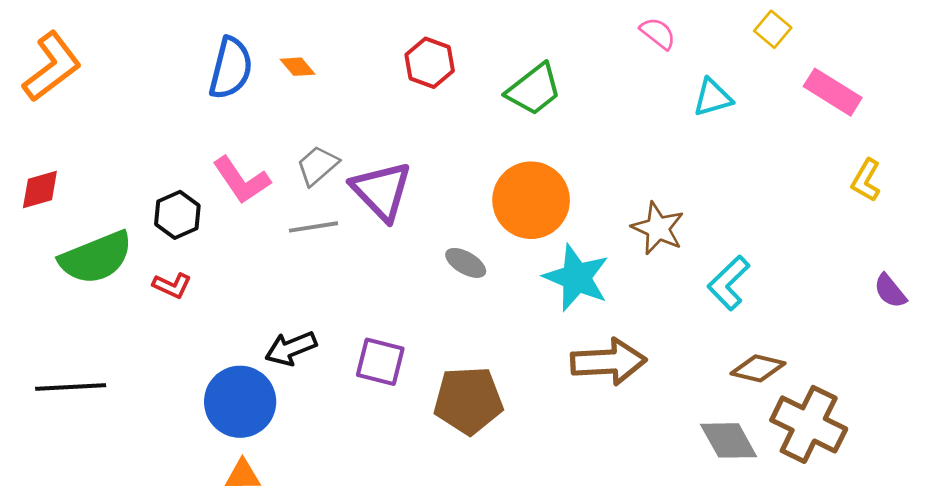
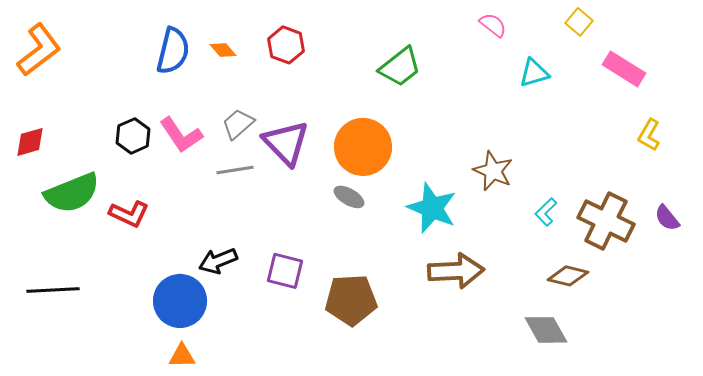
red hexagon: (430, 63) -> (286, 45), moved
orange circle: (531, 200) -> (363, 147), moved
black hexagon: (177, 215) -> (133, 136), moved
cyan L-shape: (729, 283) -> (546, 212), size x0.7
red L-shape: (172, 286) -> (129, 214), size x1.4
brown cross: (809, 424) -> (606, 221), moved

